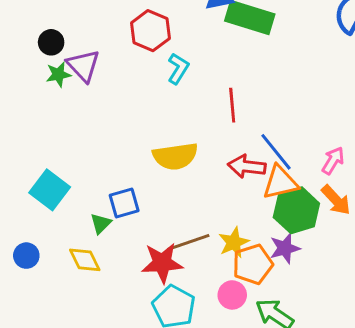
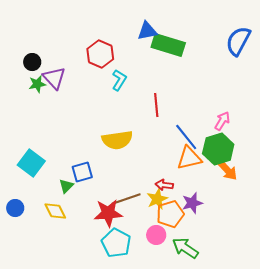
pink arrow: (333, 161) -> (222, 121), moved
red arrow: (247, 166) -> (164, 185), moved, size x0.7
green hexagon: (296, 210) -> (218, 149), moved

